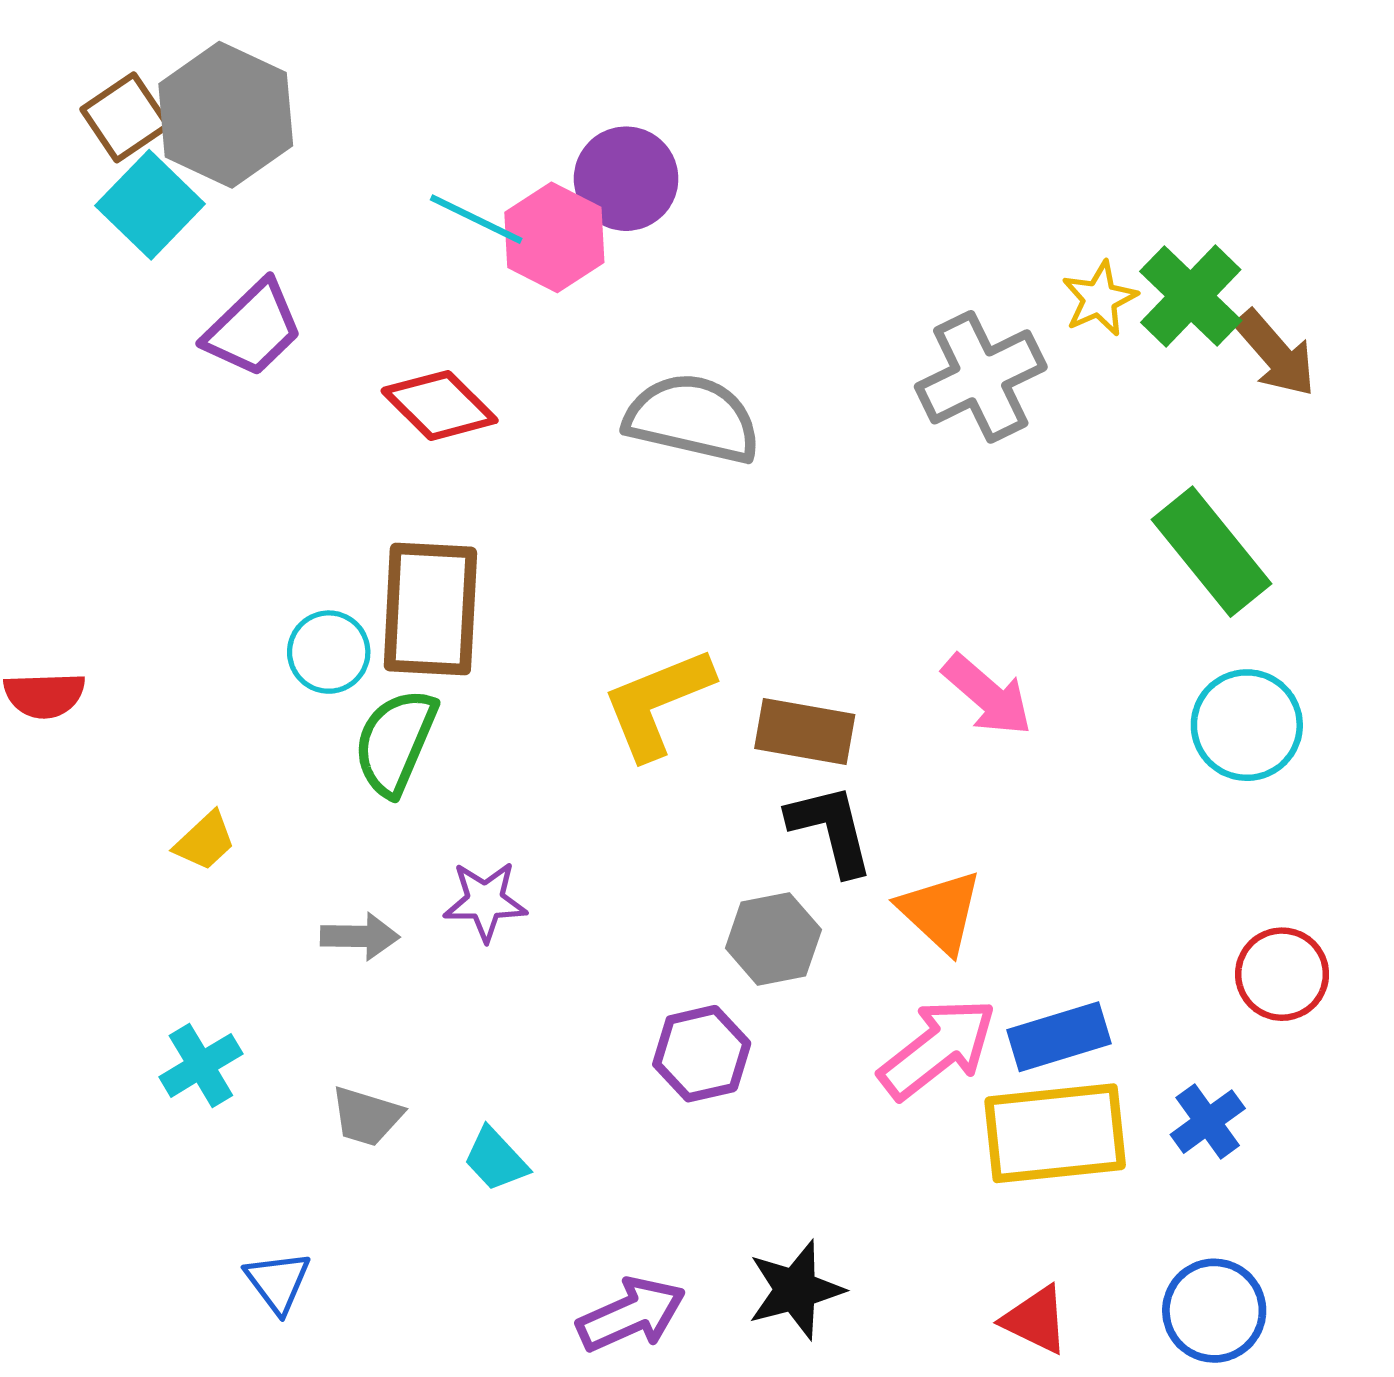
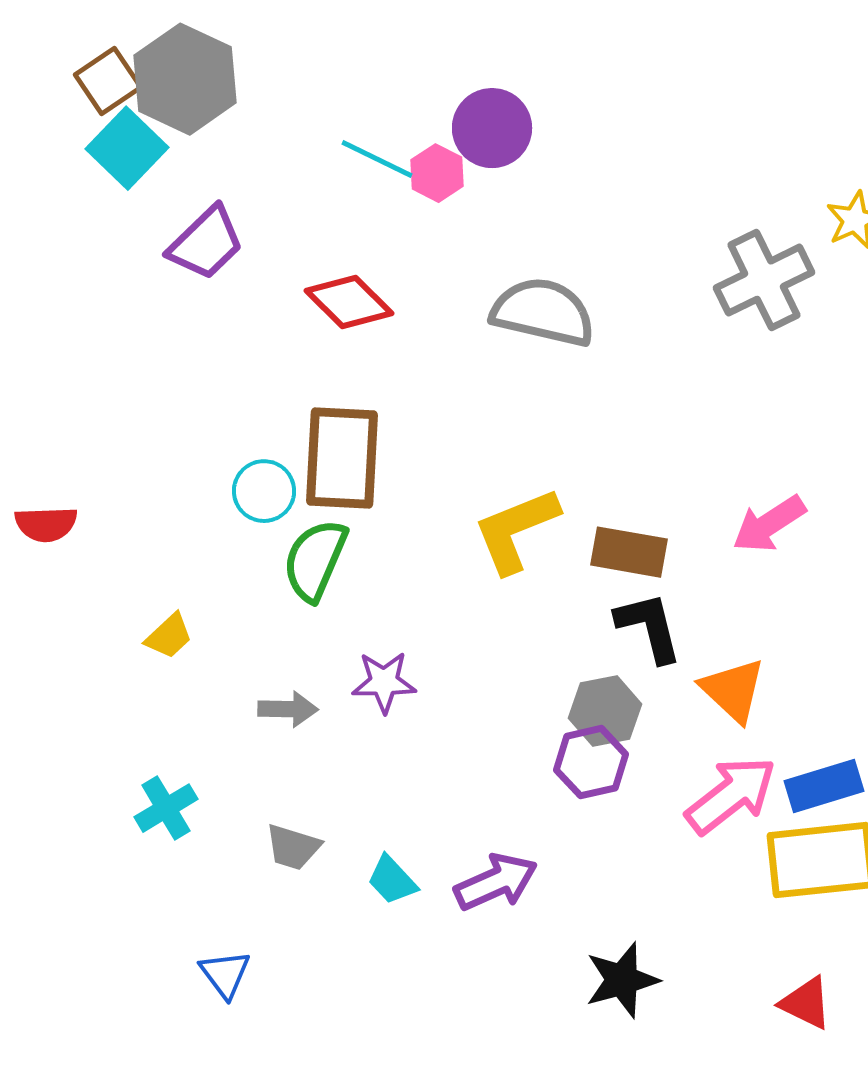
pink hexagon: (554, 237) -> (437, 173), size x0.7
pink arrow: (987, 695) -> (769, 524), turned 106
purple hexagon: (702, 1054) -> (591, 762), moved
purple arrow: (631, 1315) -> (496, 882), moved

